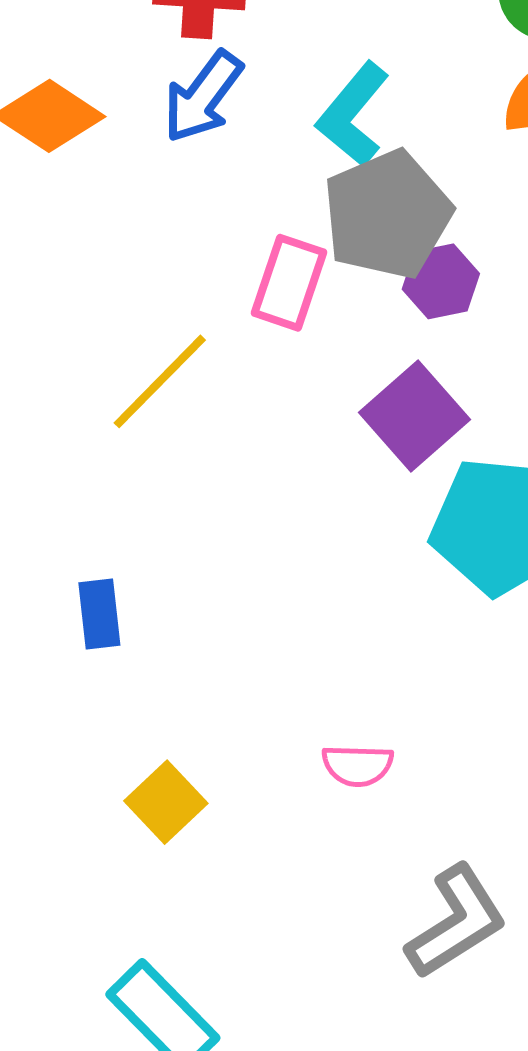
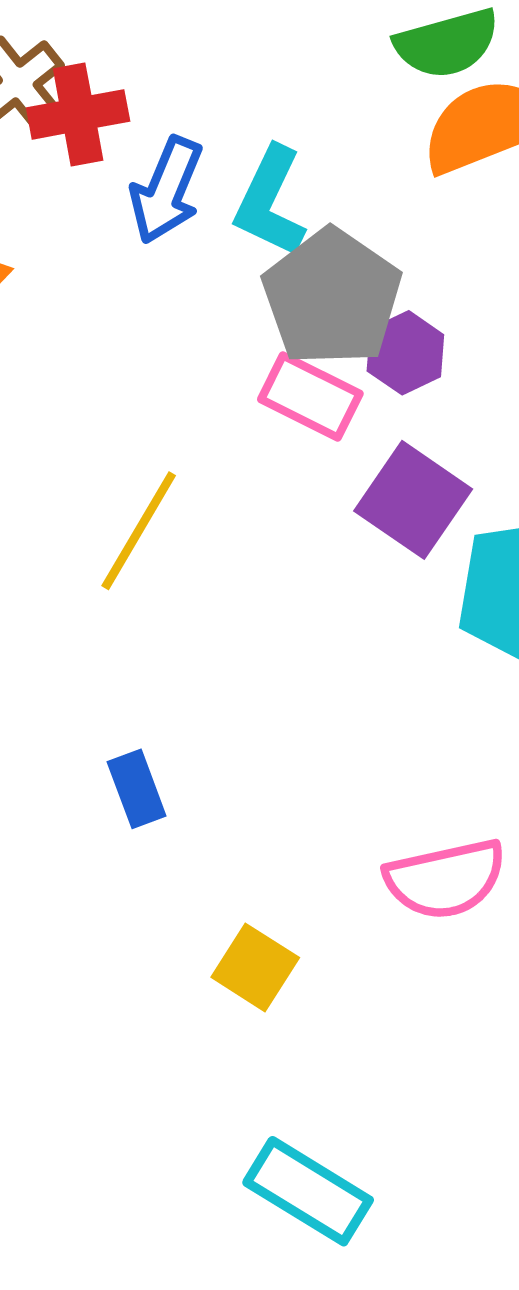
blue arrow: (203, 97) -> (166, 190), moved
pink rectangle: (289, 283) -> (310, 397), moved, turned -68
pink semicircle: (358, 765) -> (445, 879), size x1.6

